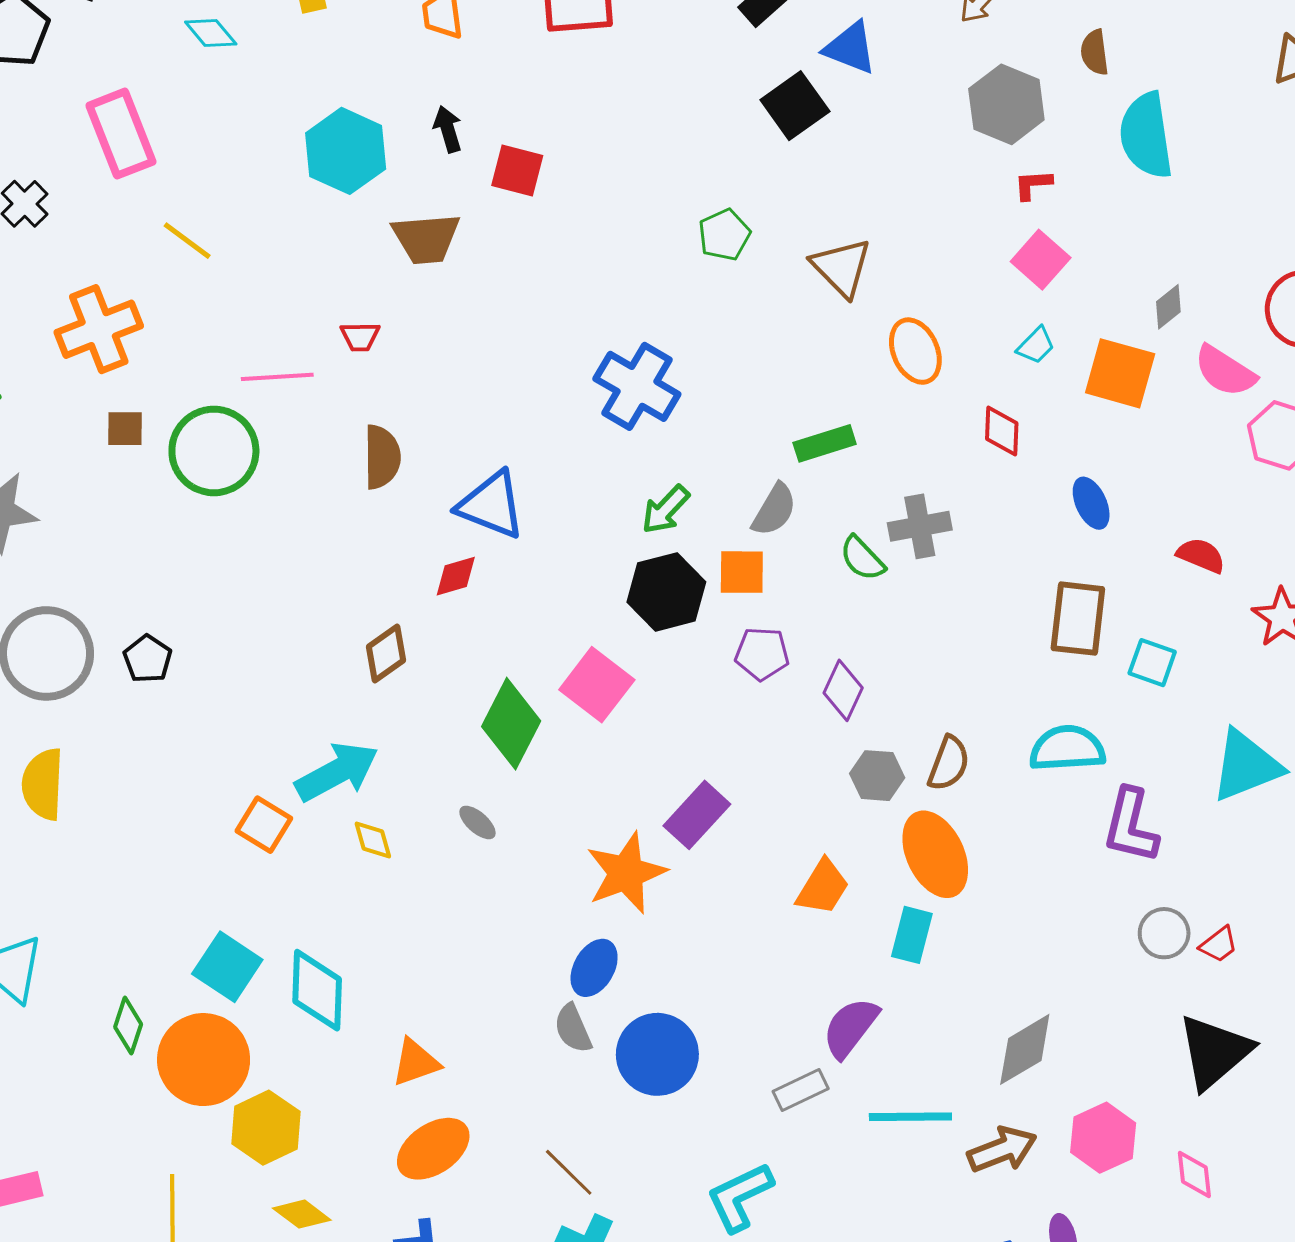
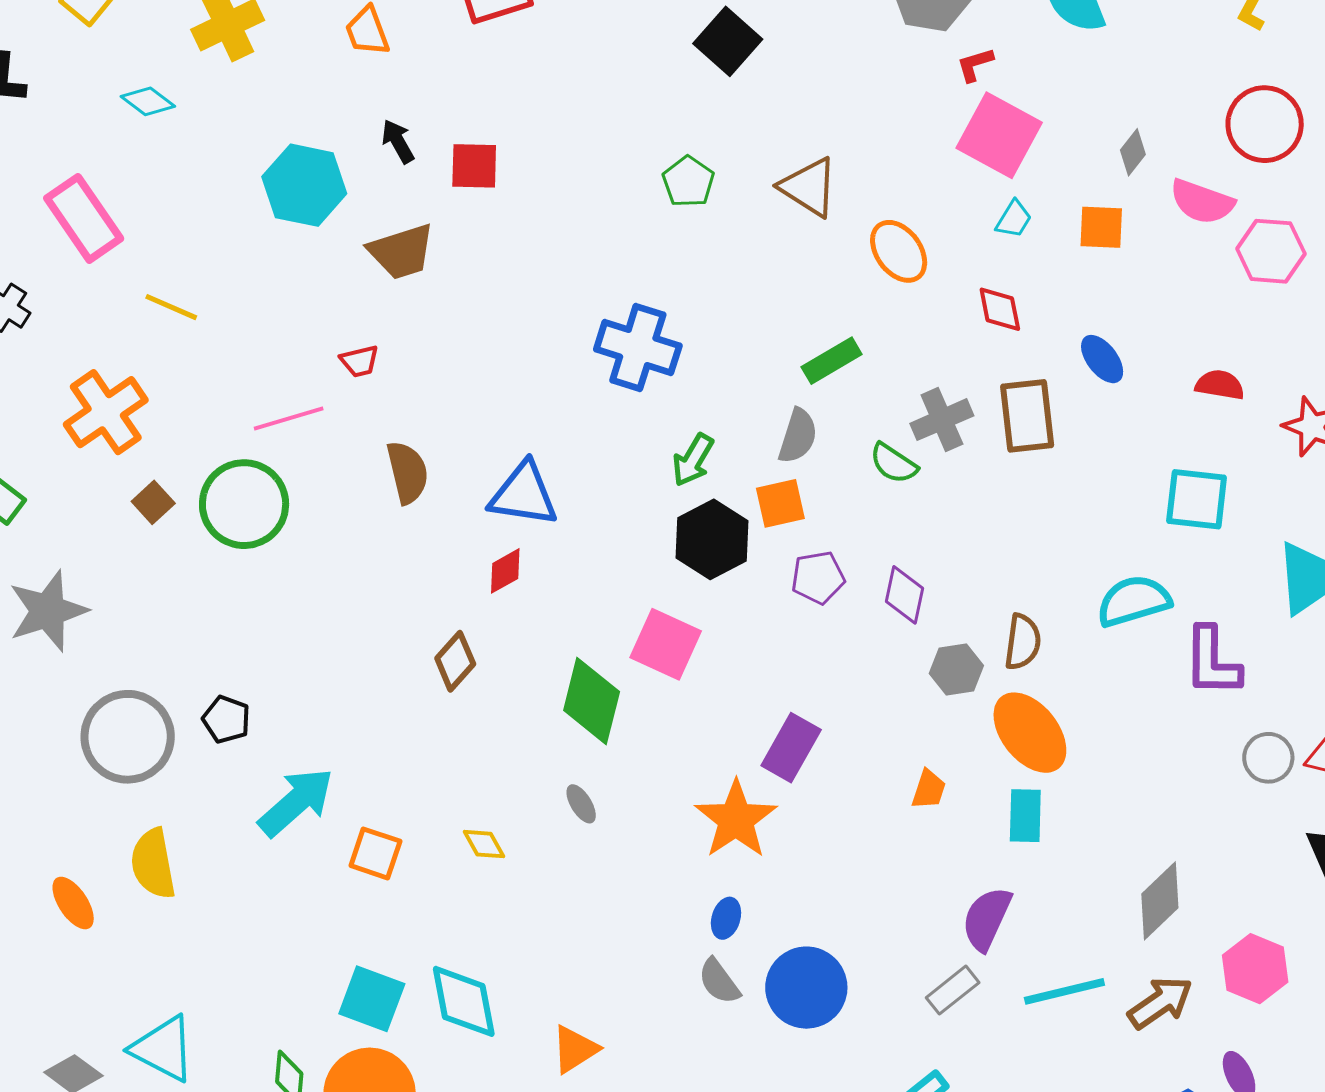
pink square: (1041, 260) -> (999, 135), size x1.5
orange square: (1120, 373) -> (1101, 227), size x0.7
brown square: (125, 429) -> (153, 502), turned -30
brown rectangle: (1078, 619) -> (1027, 416), moved
cyan square: (1152, 663) -> (1197, 499), size x1.4
cyan arrow: (337, 772) -> (296, 802), moved
gray ellipse: (477, 822) -> (581, 804), turned 30
orange trapezoid: (823, 887) -> (929, 789), size x0.7
blue ellipse: (594, 968) -> (726, 918), size x0.7

